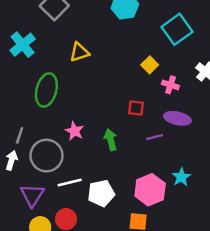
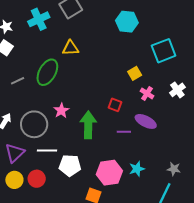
cyan cross: (23, 45) -> (39, 19), moved
yellow triangle: (80, 52) -> (70, 48), moved
gray line: (20, 135) -> (18, 81), moved, turned 32
green arrow: (111, 140) -> (88, 125), size x1.5

